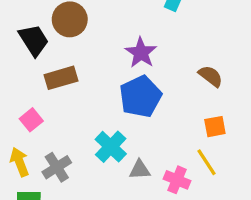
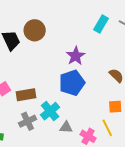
brown rectangle: (61, 78) -> (26, 95), moved
gray cross: (57, 167) -> (28, 121), moved

